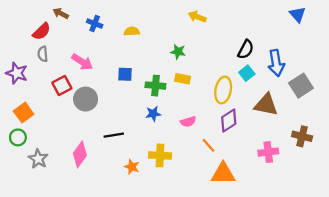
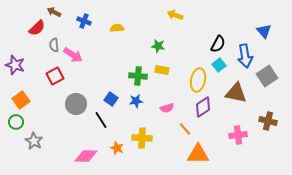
blue triangle: (298, 14) -> (264, 31), moved
gray semicircle: (43, 54) -> (54, 45), moved
blue square: (125, 74) -> (111, 99), moved, turned 32
gray circle: (86, 99) -> (76, 104), moved
black line: (114, 135) -> (101, 120), turned 66
pink diamond: (80, 154) -> (86, 156), moved, turned 55

